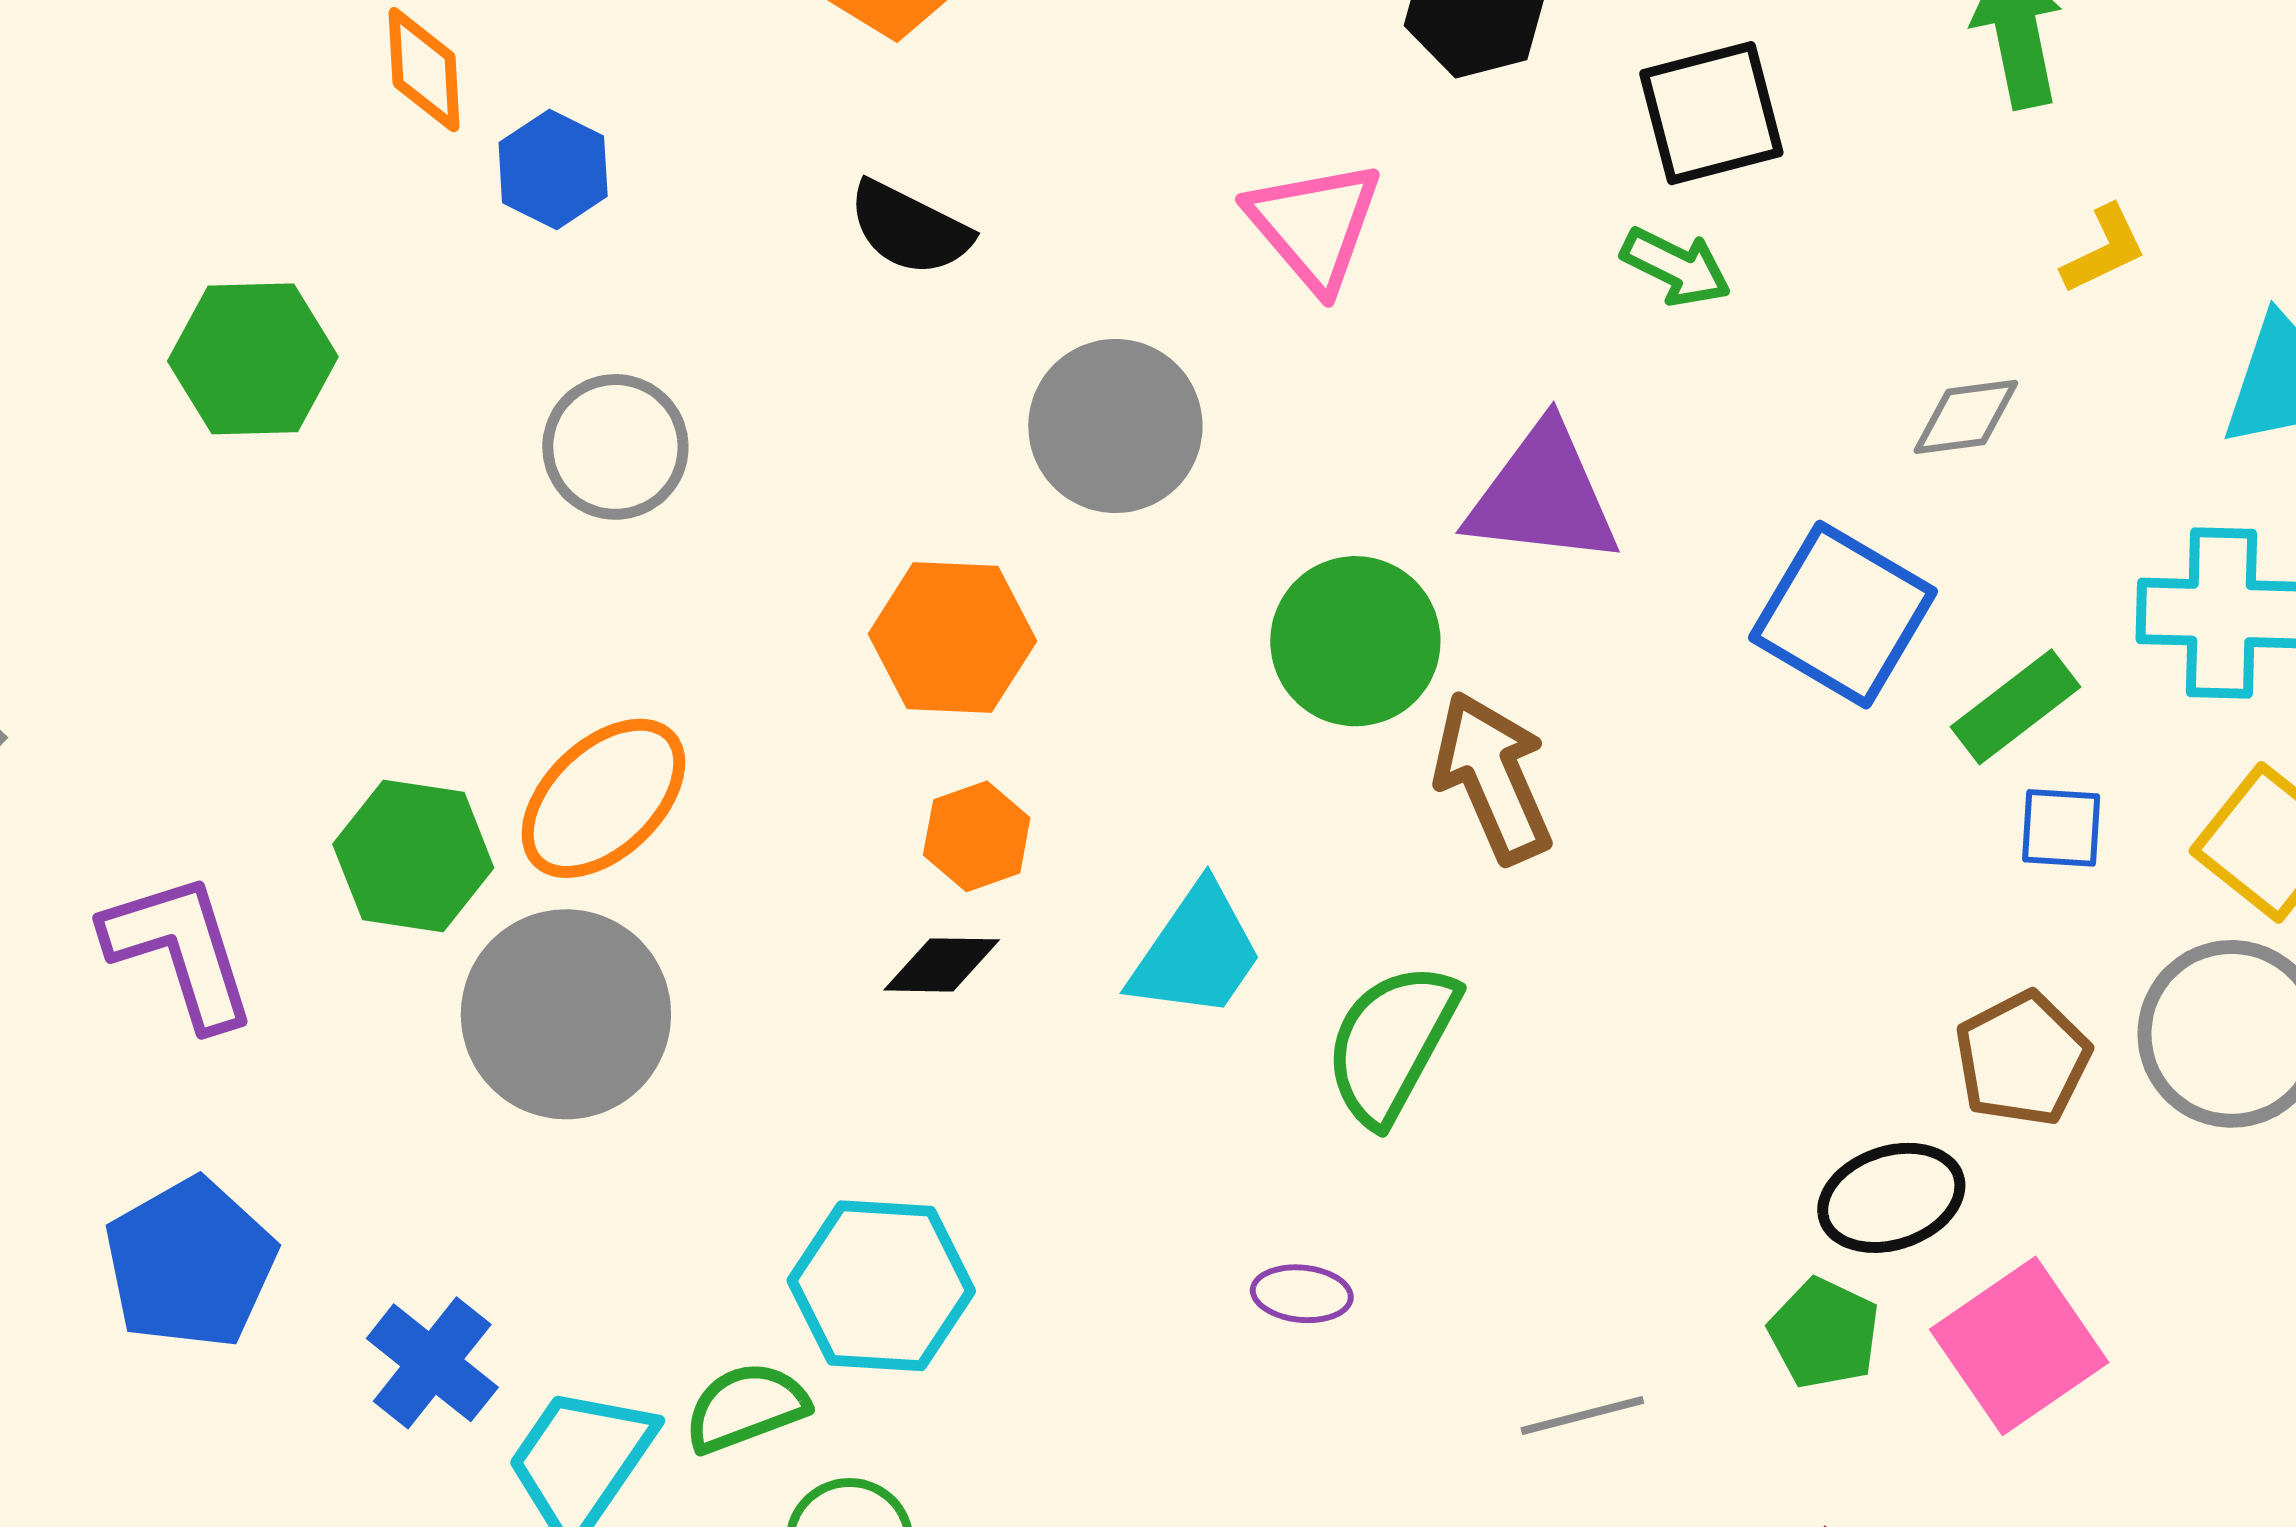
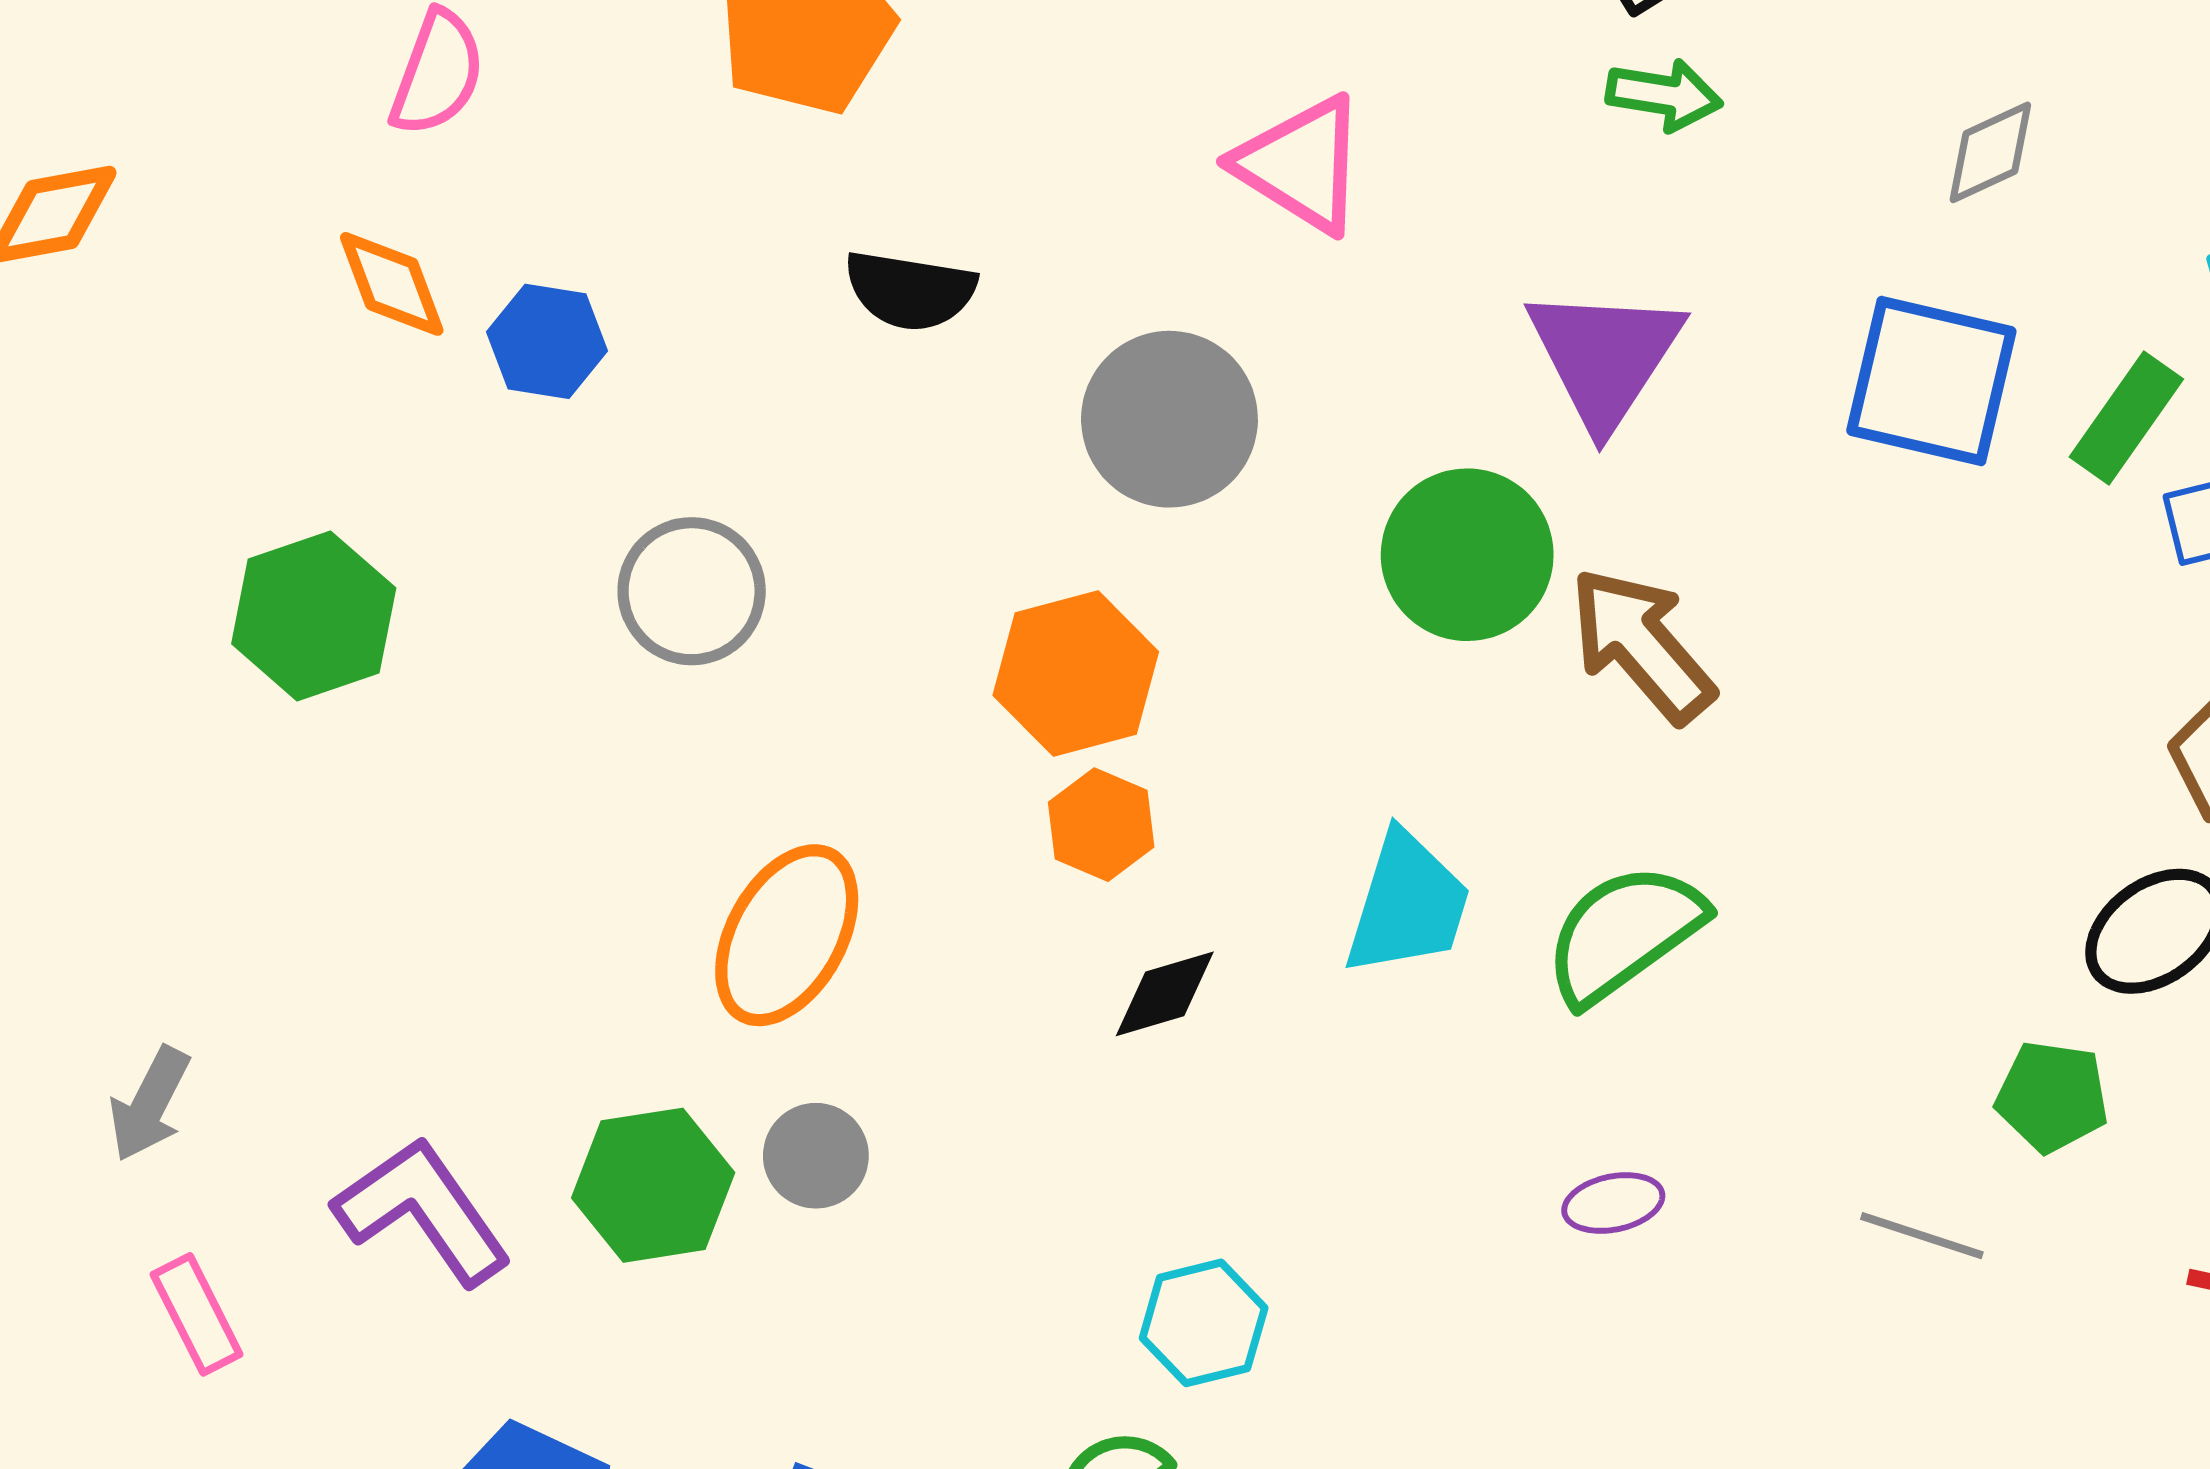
purple triangle: (1543, 495) -> (1605, 357), turned -46
orange hexagon: (977, 836) -> (1101, 825), moved
green hexagon: (413, 856) -> (653, 1185), moved
gray circle: (566, 1014) -> (816, 1156), size x0.5
green semicircle: (1391, 1043) -> (1624, 933), turned 43
cyan hexagon: (881, 1286) -> (1204, 1323), size x0.7
green pentagon: (1824, 1333) -> (2052, 1097), moved
gray line: (1582, 1415) -> (1922, 1236), turned 50

